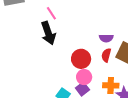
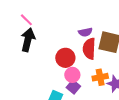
black arrow: (48, 33) -> (28, 40), turned -135
red semicircle: (106, 55) -> (89, 49), size x1.5

